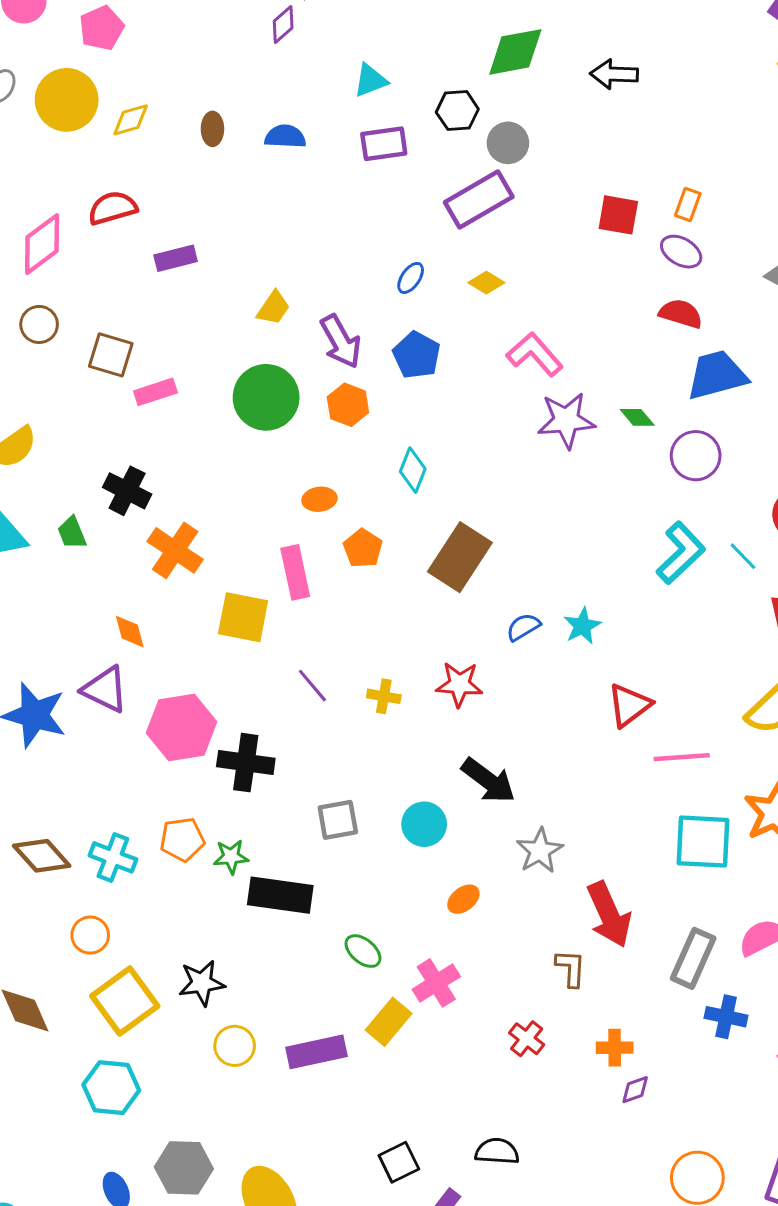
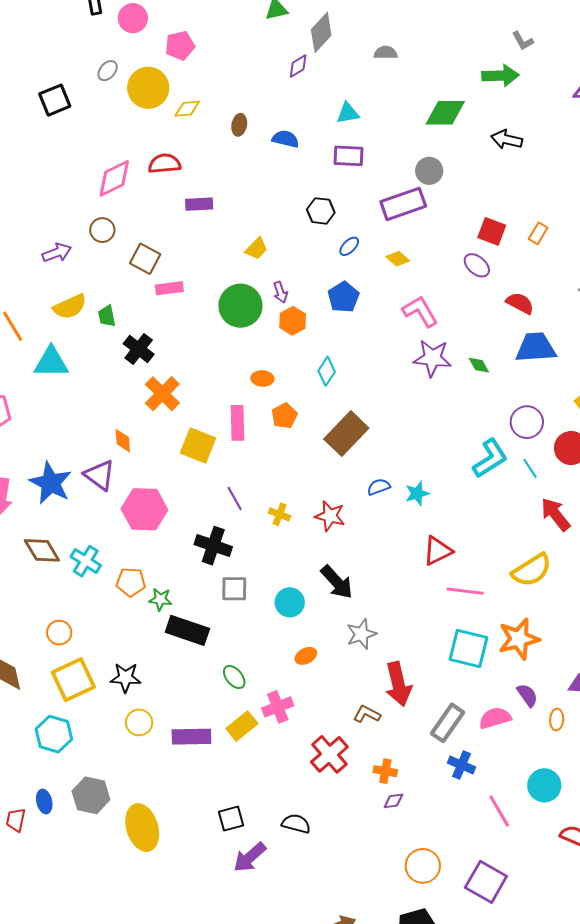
black hexagon: (457, 111) -> (321, 211), moved
purple ellipse: (681, 252) -> (477, 265), moved
purple arrow: (341, 341) -> (280, 292), moved, size x0.6
purple circle: (696, 456) -> (527, 422), moved
green trapezoid: (72, 533) -> (107, 316), moved
black cross: (246, 763) -> (213, 546), moved
brown diamond: (42, 856) -> (42, 550), moved
cyan cross: (113, 857) -> (86, 561), moved
brown L-shape: (571, 968) -> (367, 714), turned -76
red cross: (527, 1039) -> (329, 754), size x1.6

